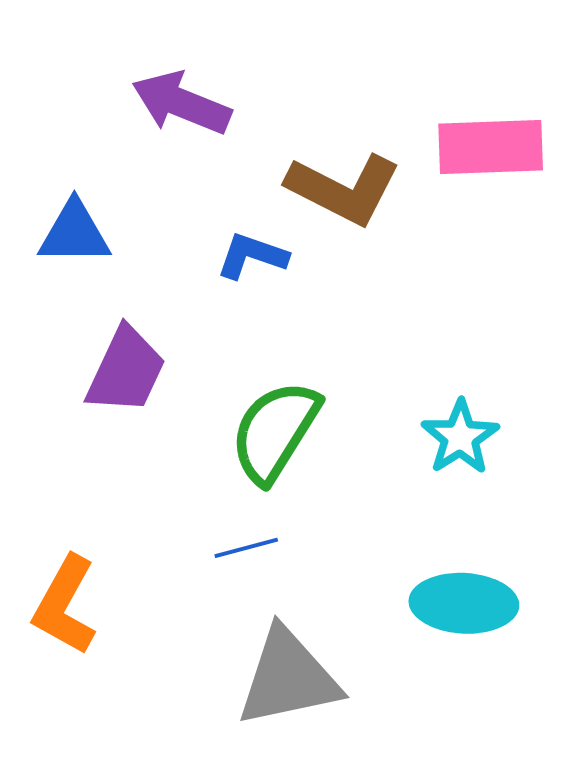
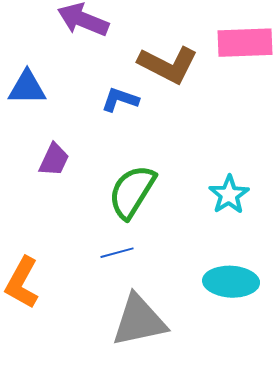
purple trapezoid: (126, 370) -> (54, 160), size x0.7

